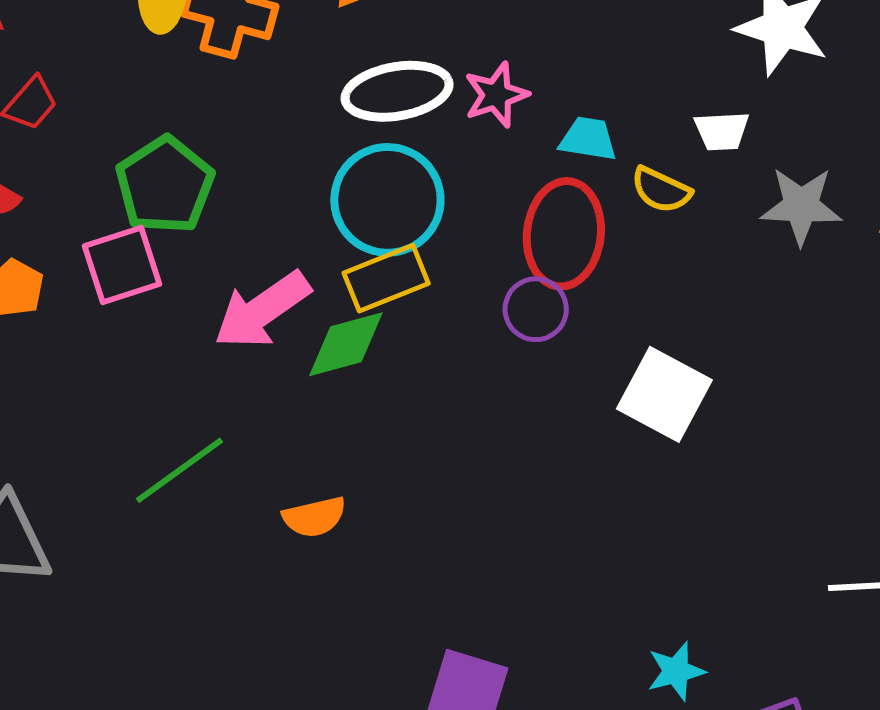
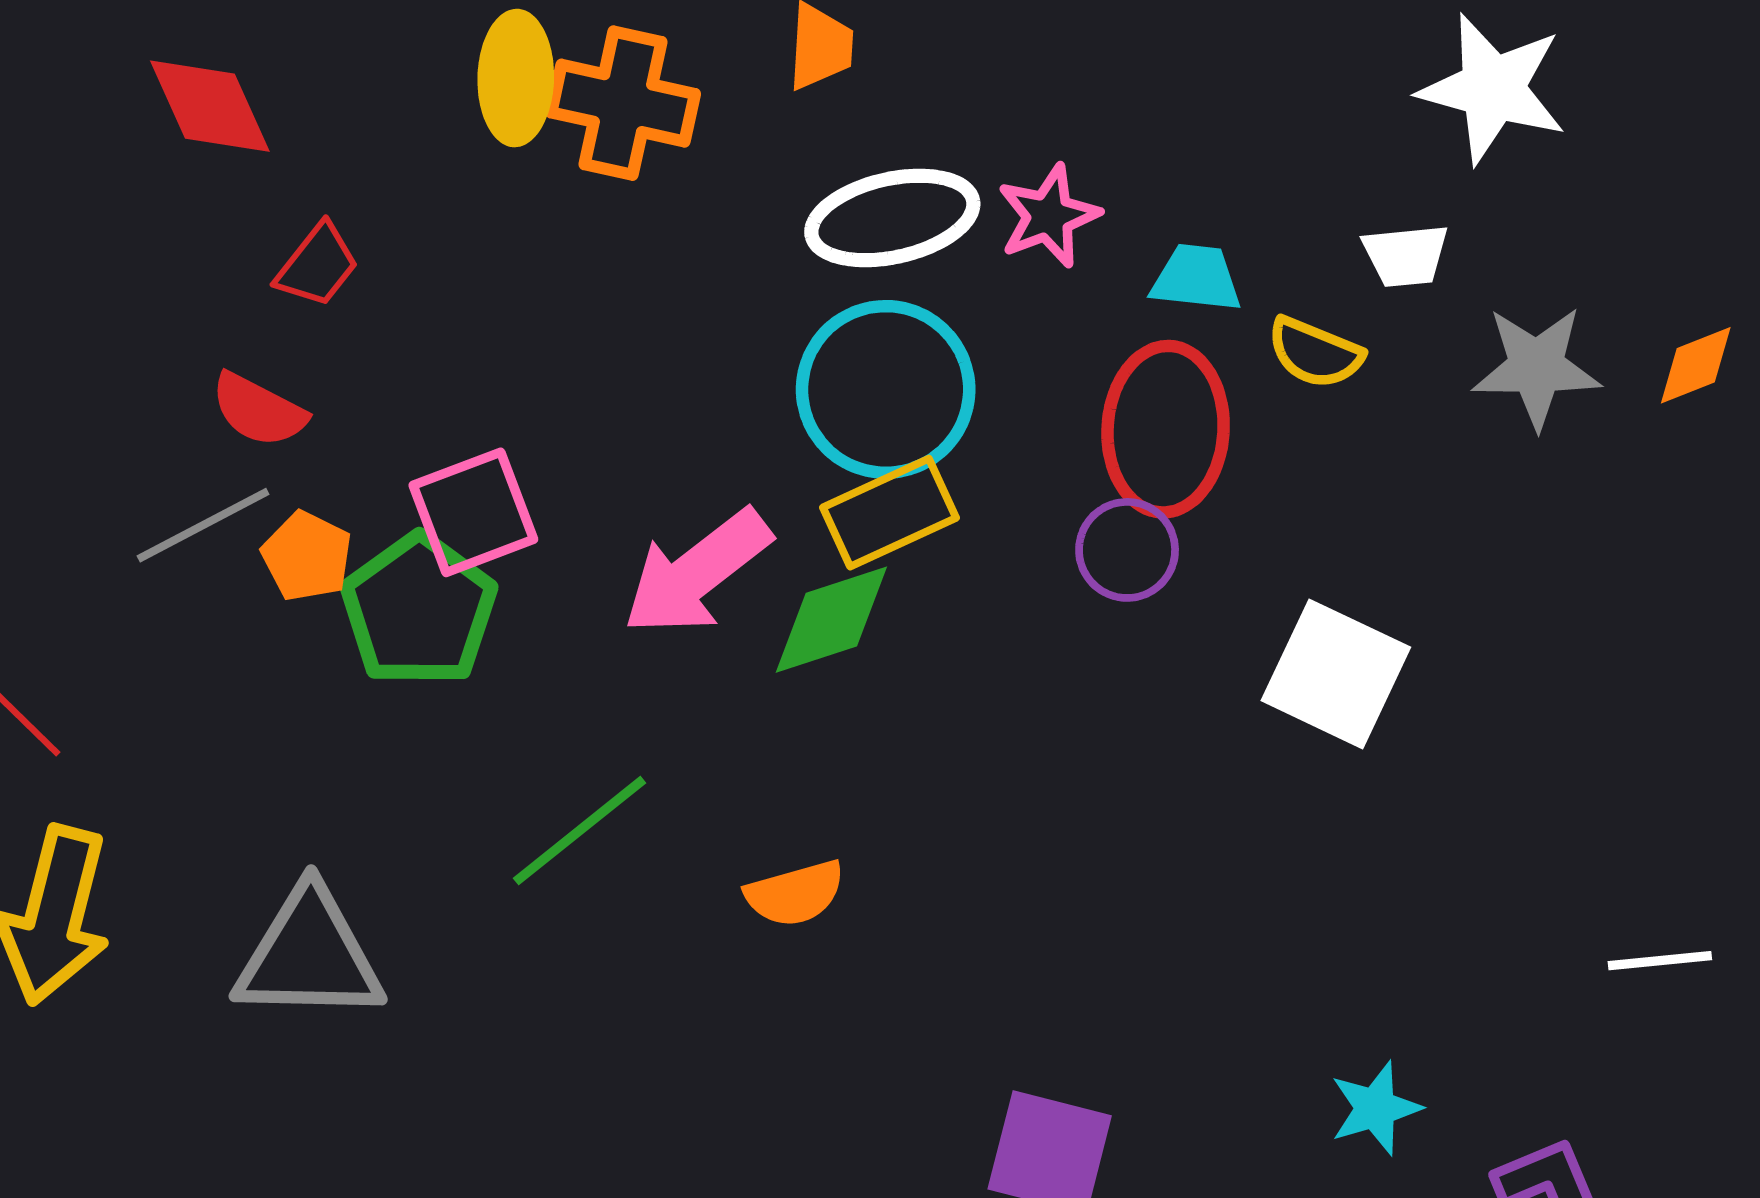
green pentagon: (165, 185) -> (419, 610), moved

